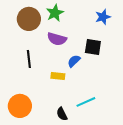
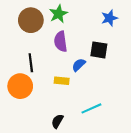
purple semicircle: (57, 39) -> (61, 41), turned 66
orange circle: (20, 106) -> (20, 86), moved
black semicircle: (62, 114) -> (57, 121), moved, turned 56

